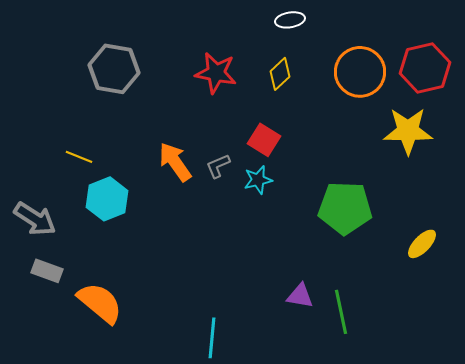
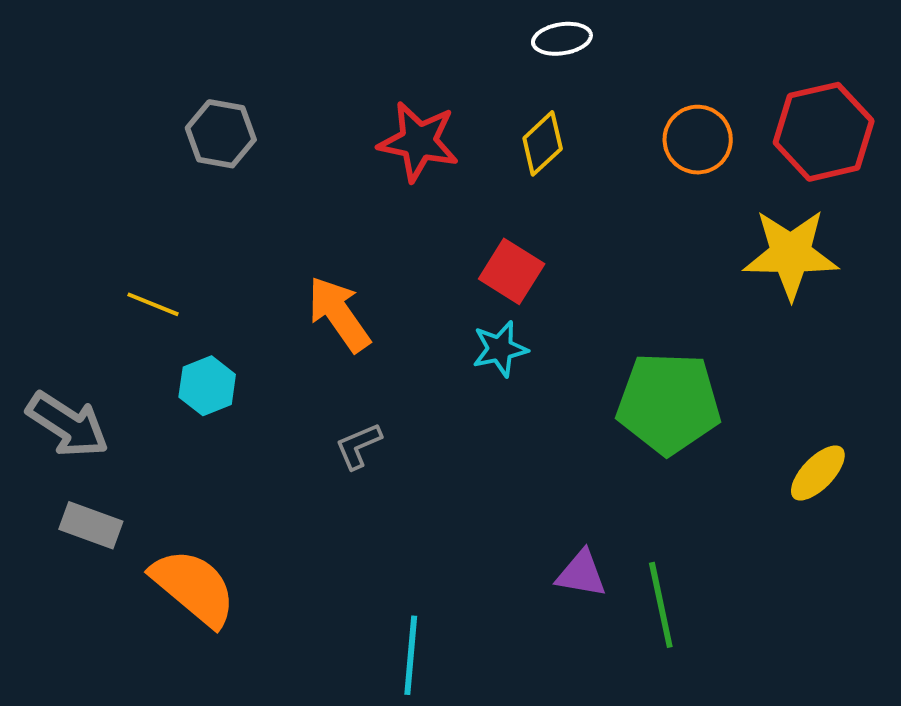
gray hexagon: (114, 69) -> (221, 134), size x0.7
orange circle: (360, 72) -> (698, 140), size x0.7
gray L-shape: (218, 166) -> (358, 446), moved
cyan hexagon: (107, 199) -> (207, 386), size x0.7

